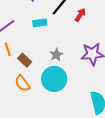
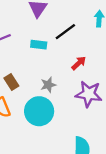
red arrow: (80, 15) -> (79, 63), moved

